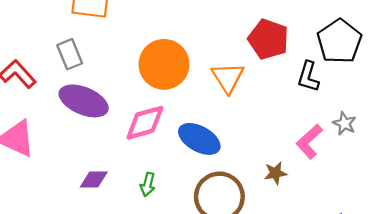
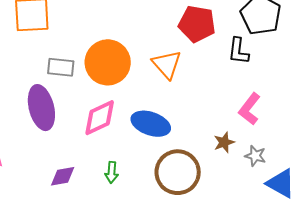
gray rectangle: (70, 54) -> (61, 67), moved, turned -52
purple ellipse: (84, 101) -> (41, 108), turned 63
gray star: (344, 123) -> (255, 156), moved

